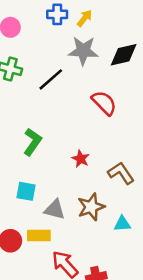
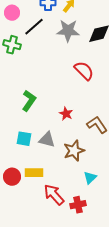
black line: (51, 79) -> (34, 27), moved
gray triangle: (55, 210) -> (47, 140), moved
cyan triangle: (122, 224) -> (90, 178), moved, turned -40

